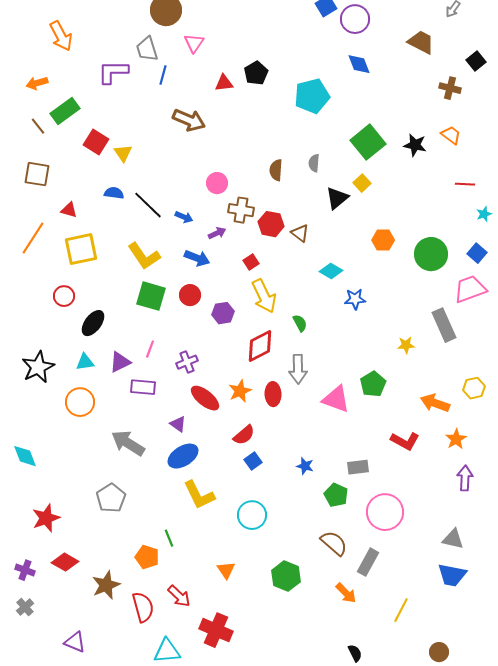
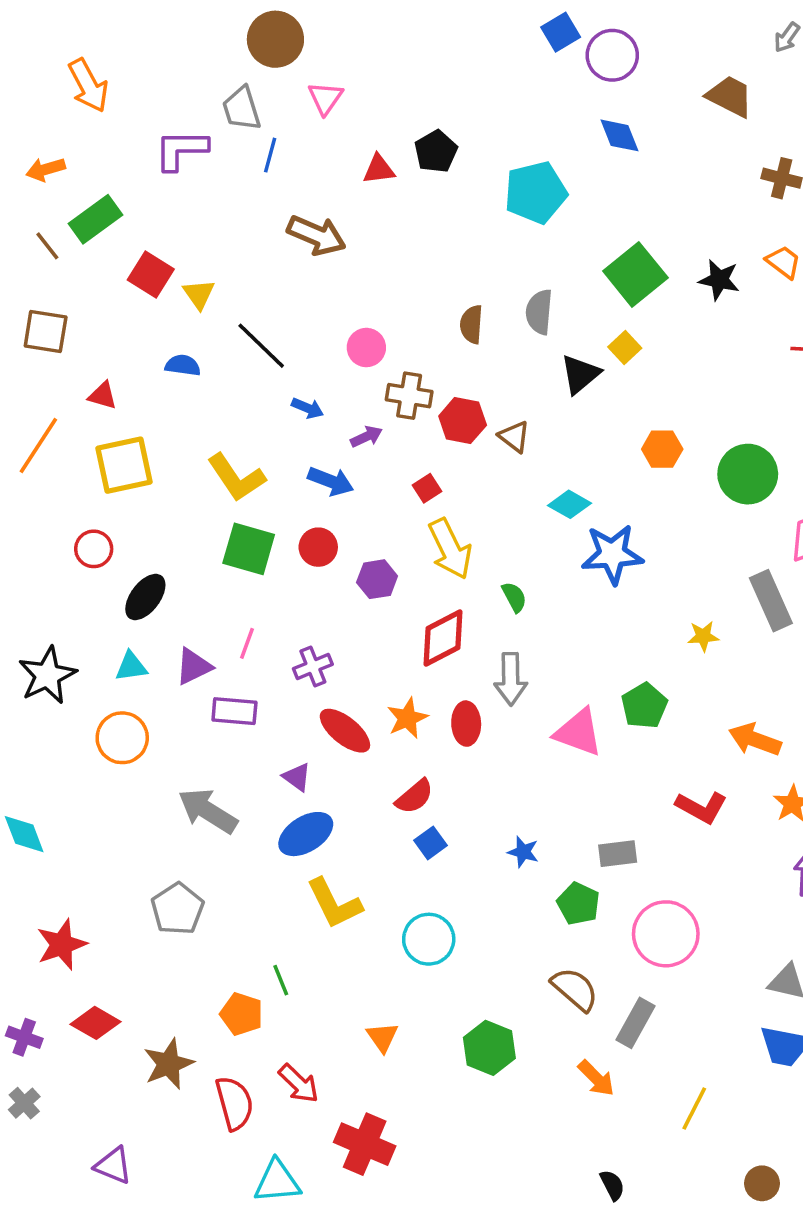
gray semicircle: (314, 163) -> (539, 312), size x1.4
black line: (148, 205) -> (261, 346), moved
blue star: (355, 299) -> (612, 554), size x1.6

